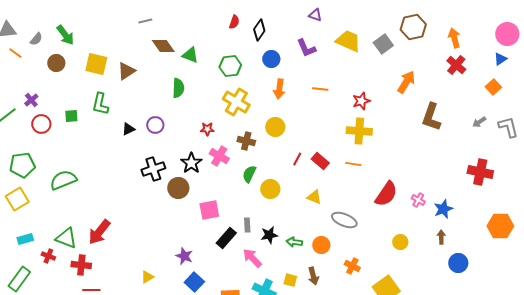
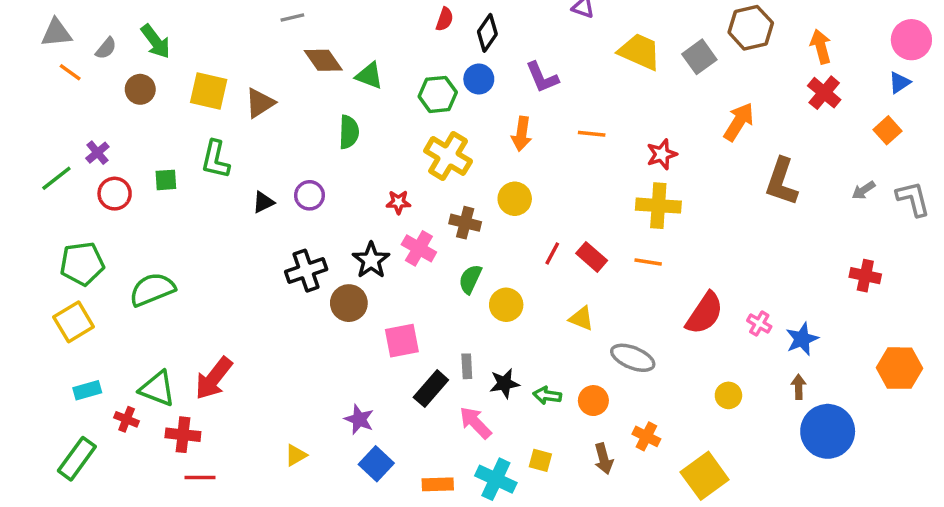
purple L-shape: (306, 48) -> (542, 77), moved
blue circle: (271, 59) -> (479, 79), moved
red cross: (480, 172) -> (865, 276), size x0.7
blue circle: (458, 263) -> (828, 431), size x1.6
brown arrow: (313, 276) -> (604, 459), moved

